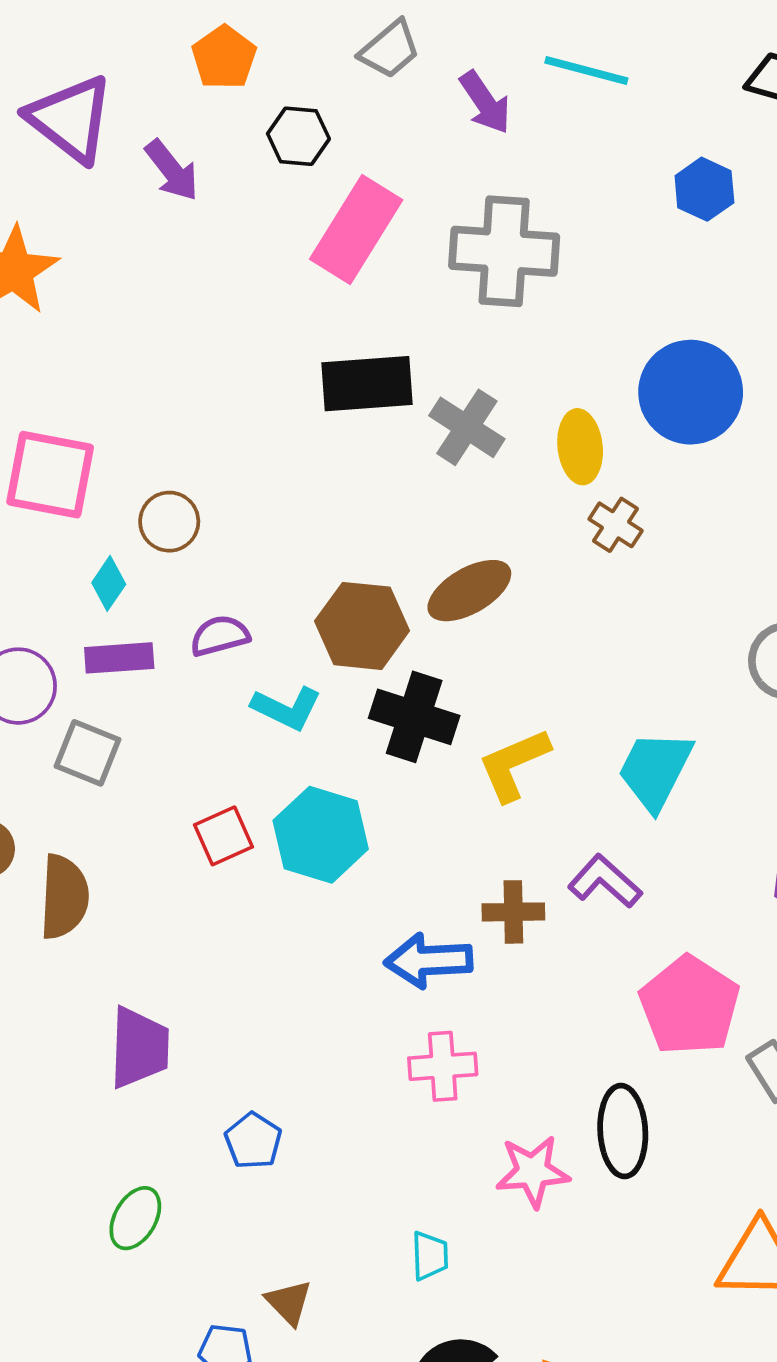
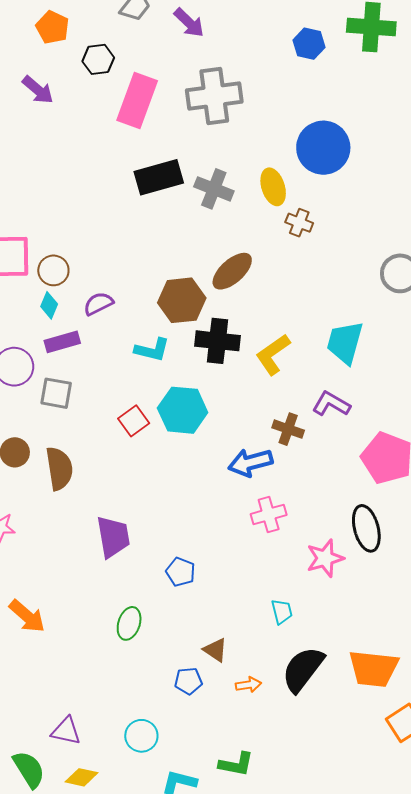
brown circle: (169, 522) -> (53, 270), moved
purple semicircle: (220, 636) -> (98, 304), moved
brown cross: (513, 912) -> (288, 429), turned 32

